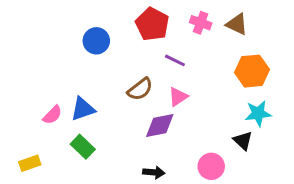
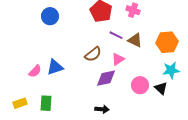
brown triangle: (237, 24) -> (135, 40), moved
blue circle: (96, 41) -> (50, 16), moved
green rectangle: (83, 147) -> (46, 103), moved, turned 49
pink circle: (211, 166) -> (140, 85), moved

